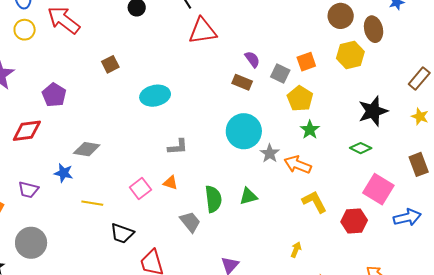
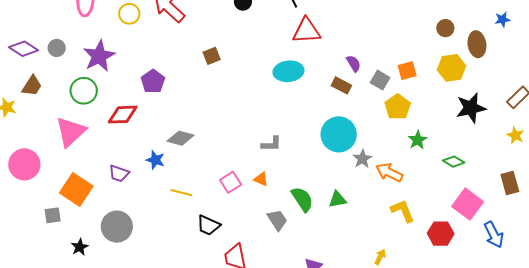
brown circle: (341, 16) -> (445, 28), size x0.7
cyan ellipse: (155, 96) -> (288, 71), moved
black star: (373, 111) -> (471, 108), moved
green star: (310, 130) -> (418, 140), moved
green semicircle: (213, 199) -> (302, 199), turned -32
blue arrow: (407, 217) -> (494, 235), turned 72

